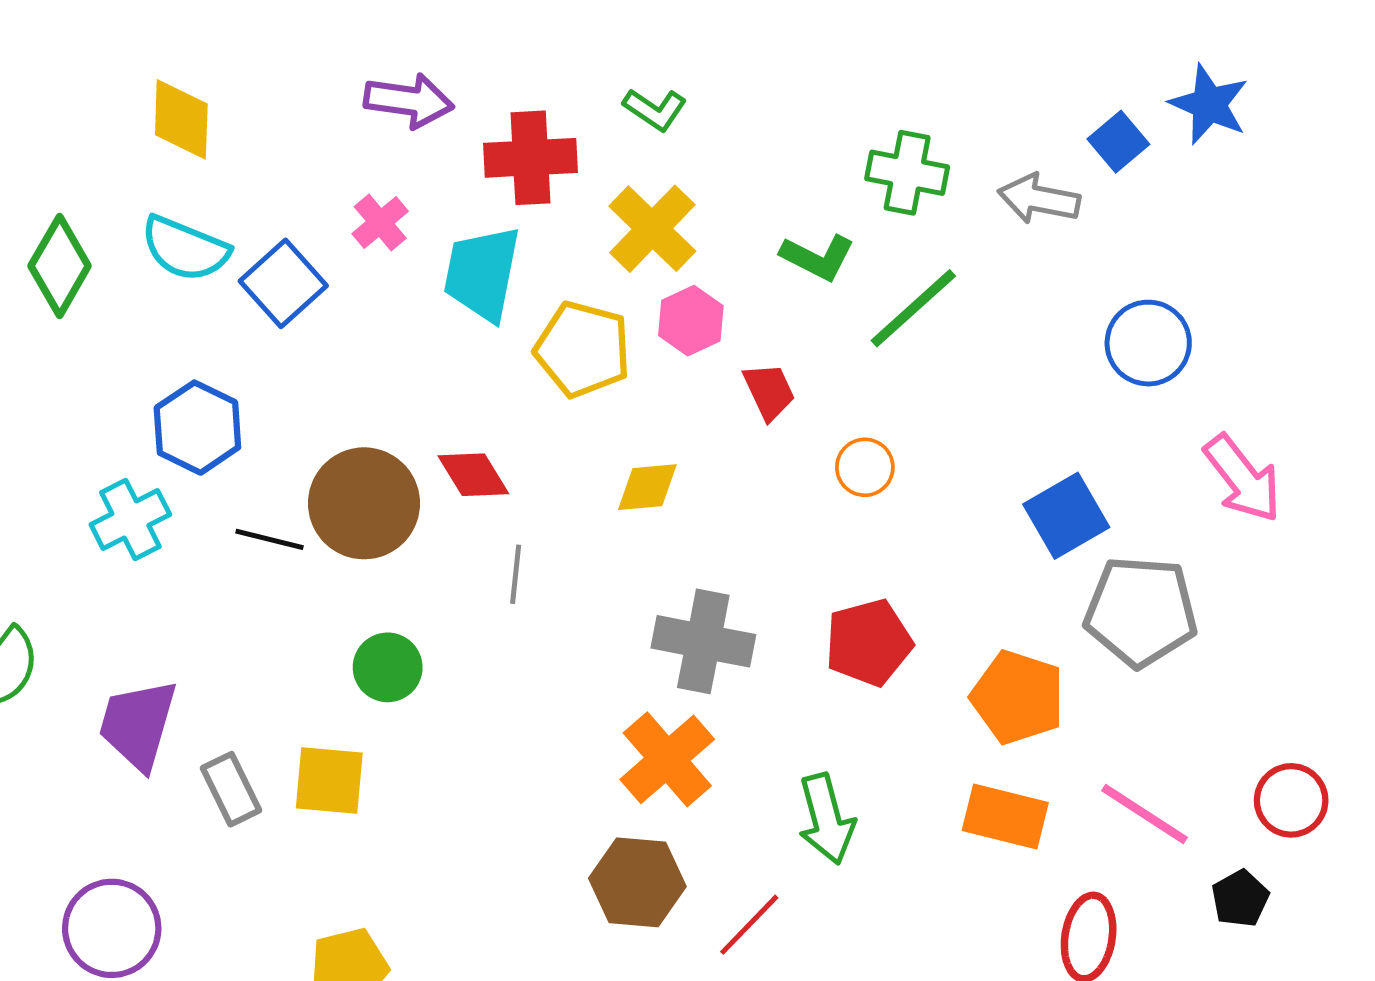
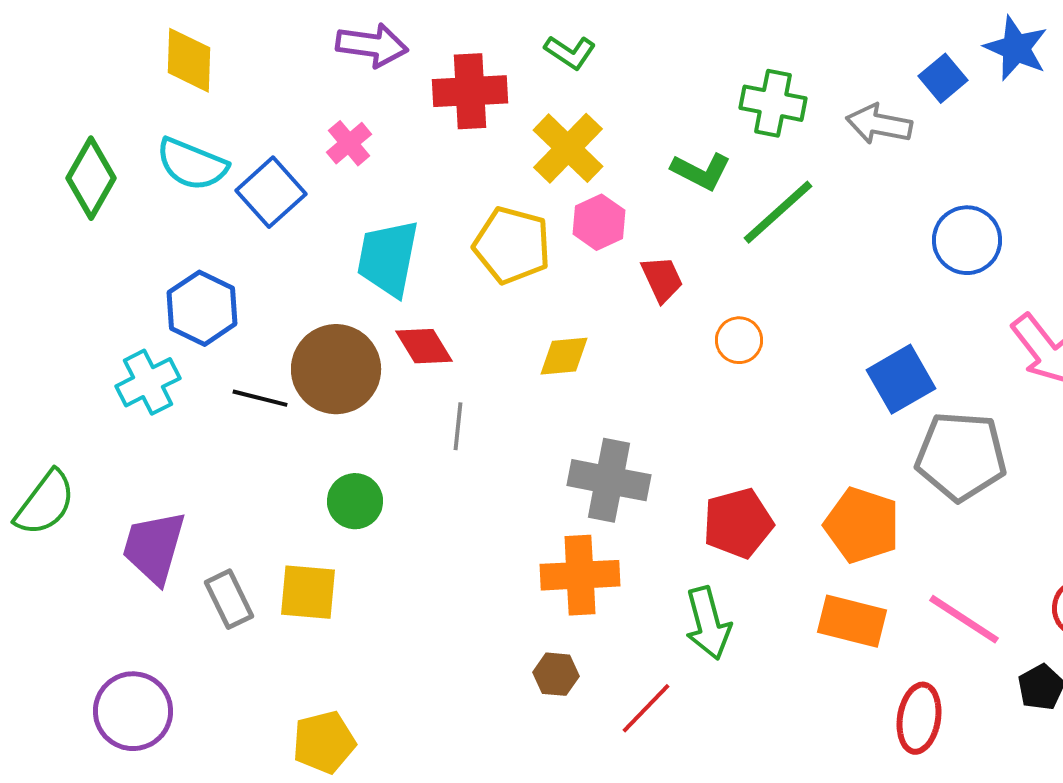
cyan trapezoid: (482, 273) -> (388, 258), moved
red pentagon: (869, 643) -> (738, 523), moved
orange cross: (667, 759) -> (580, 575), turned 38
brown hexagon: (637, 882) -> (556, 674), size x0.6

